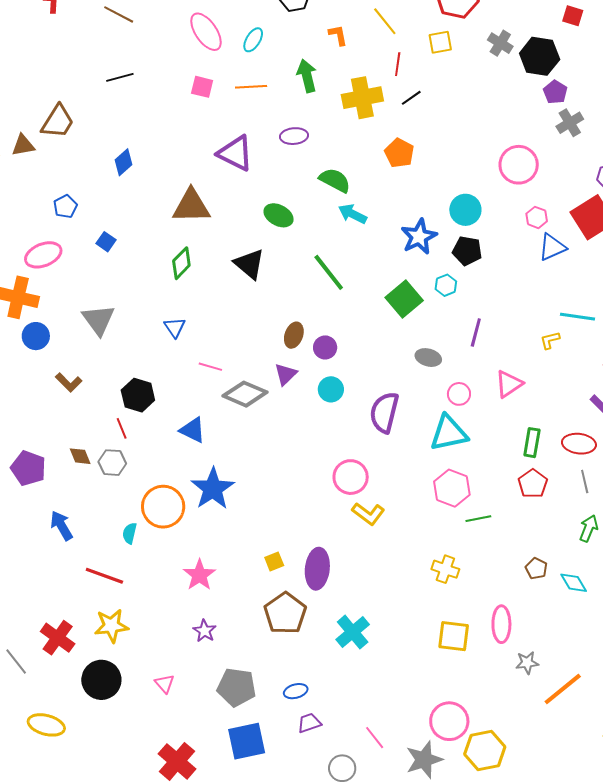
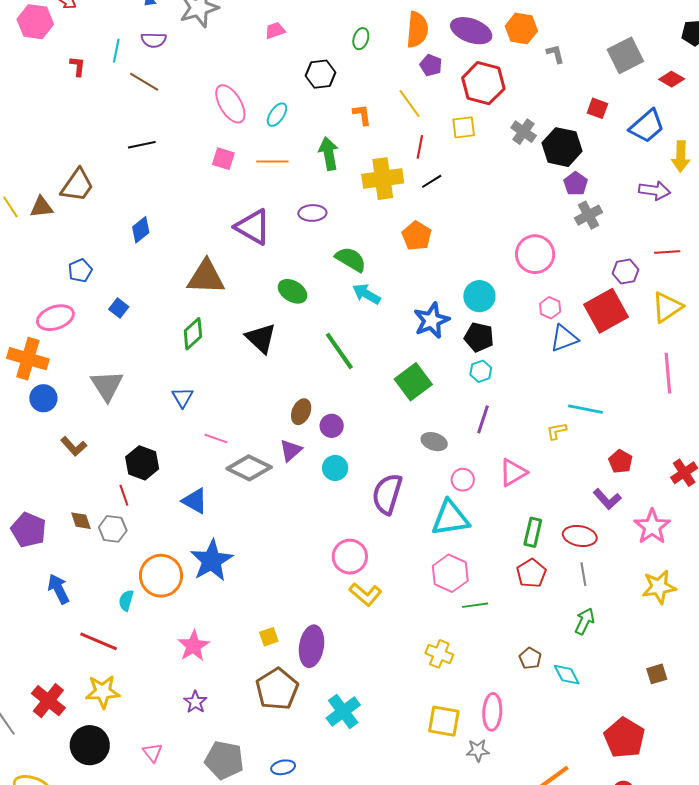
cyan hexagon: (446, 285) -> (481, 371), moved
gray star: (527, 663) -> (478, 750), moved

